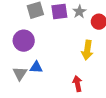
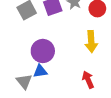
purple circle: (24, 41) -> (43, 51), moved

